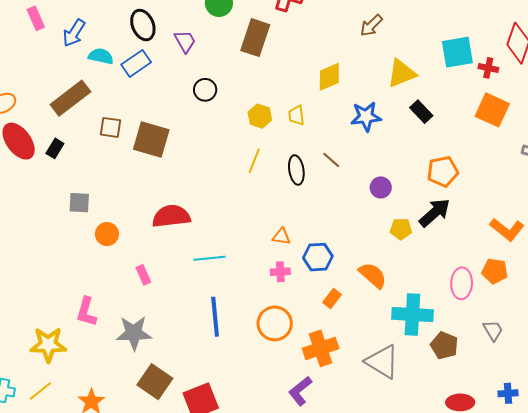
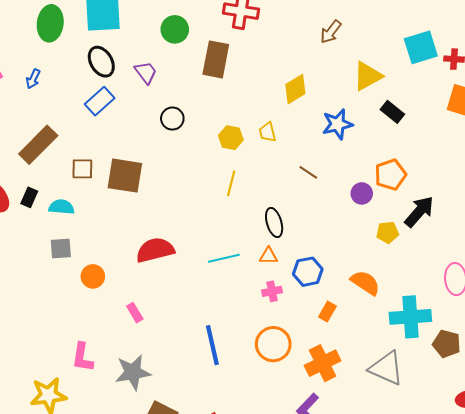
blue arrow: (74, 33) -> (33, 79), size x0.7
cyan semicircle: (101, 56) -> (61, 207), moved
black ellipse: (296, 170) -> (274, 222), moved
orange pentagon: (443, 171) -> (390, 175), moved
cyan line: (210, 258) -> (224, 258), moved

